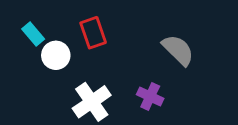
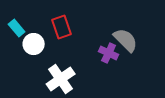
purple cross: (150, 97) -> (109, 53), moved

